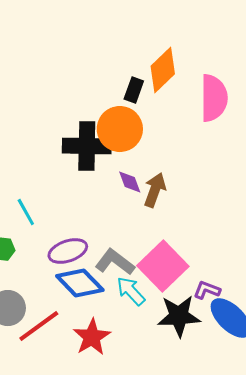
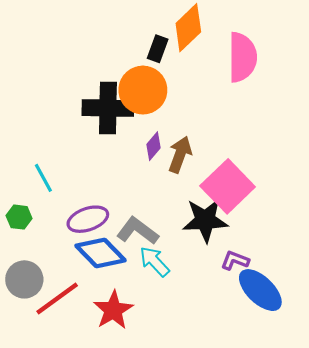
purple diamond: (130, 182) -> (153, 146), turned 60
pink square: (163, 266) -> (228, 186), moved
black star: (179, 316) -> (205, 220), moved

